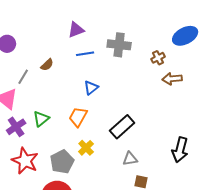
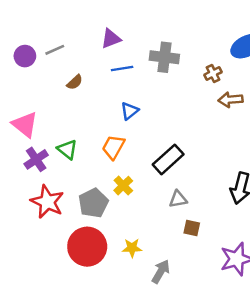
gray line: (23, 77) -> (55, 50), moved, turned 35
green triangle: (41, 119) -> (67, 149), turned -42

